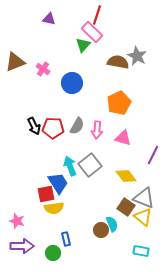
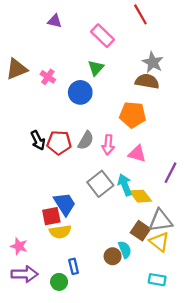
red line: (97, 15) -> (140, 14), moved, turned -48
green triangle: (83, 45) -> (96, 68), moved
brown semicircle: (118, 62) -> (147, 81), moved
orange pentagon: (119, 103) -> (133, 115), turned 30
cyan arrow: (70, 166) -> (125, 185), moved
gray triangle: (144, 198) -> (160, 221), turned -30

